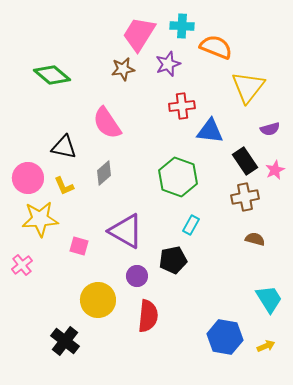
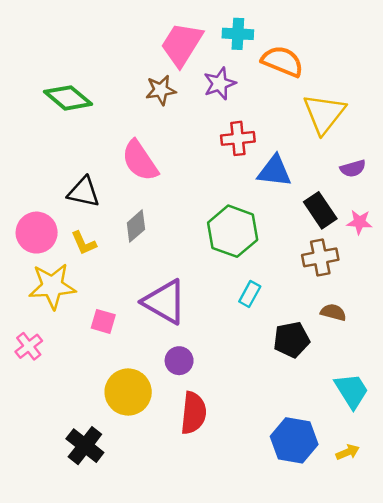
pink star: (275, 170) -> (359, 222), turned 30
black pentagon: (173, 260) -> (291, 340), moved

